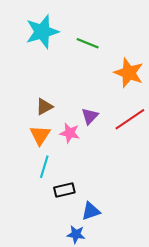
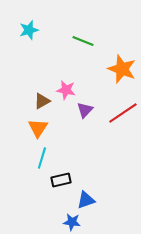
cyan star: (42, 32) -> (29, 30), moved, size x0.6
pink star: (70, 133) -> (66, 90), moved

